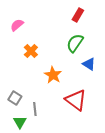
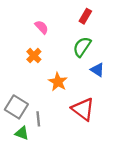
pink semicircle: (17, 25) -> (42, 27), moved, turned 88
gray square: (15, 98) -> (16, 107), size x1.5
green triangle: (20, 122) -> (22, 133), turned -40

